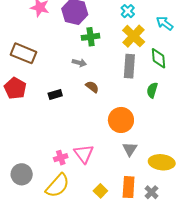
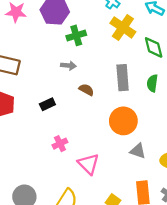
gray rectangle: (129, 66) -> (123, 78), moved
gray triangle: (130, 149) -> (138, 151), turned -35
pink cross: (61, 158) -> (60, 144), moved

